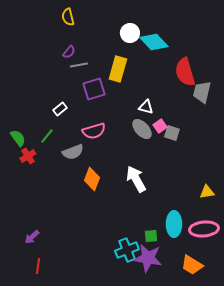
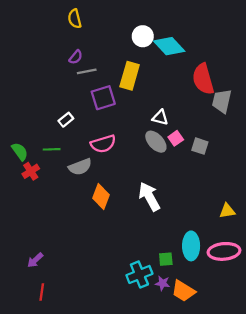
gray square: (172, 133) -> (200, 146), moved
green line: (47, 136) -> (52, 149), turned 49
purple star: (148, 258) -> (162, 283), size x0.5
orange trapezoid: (192, 265) -> (183, 291), moved

